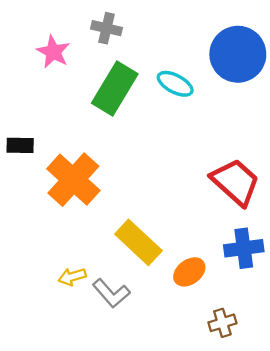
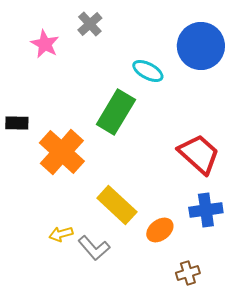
gray cross: (106, 28) -> (90, 24), turned 35
green rectangle: (115, 89) -> (116, 112), moved

